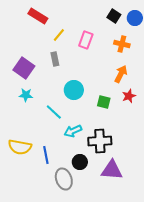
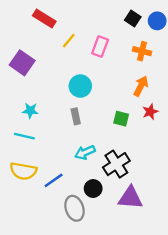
gray rectangle: (55, 59) -> (76, 116), moved
purple square: (24, 68) -> (22, 63), moved
cyan circle: (74, 90) -> (80, 86), moved
cyan line: (54, 112) -> (24, 136), moved, turned -30
black cross: (100, 141) -> (116, 164), turned -30
blue line: (46, 155) -> (54, 180), turned 66

